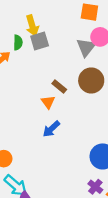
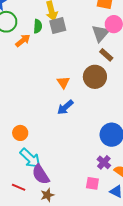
brown circle: (91, 80) -> (95, 77), moved
brown rectangle: (59, 87) -> (106, 55), moved

